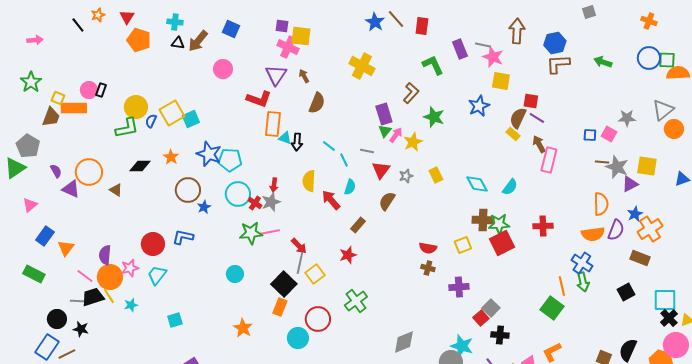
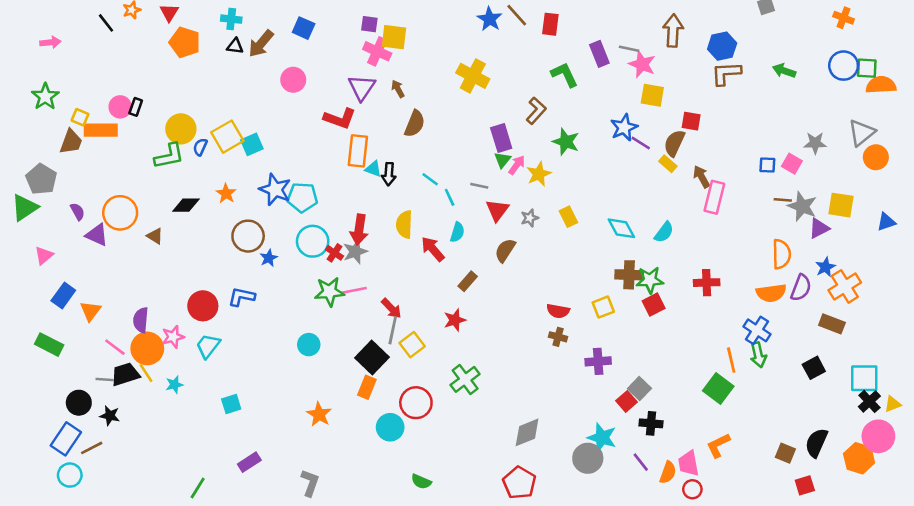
purple line: (537, 118) -> (641, 143), moved
red arrow: (274, 185) -> (359, 230), size x1.6
red square: (502, 243) -> (654, 305), size x0.7

